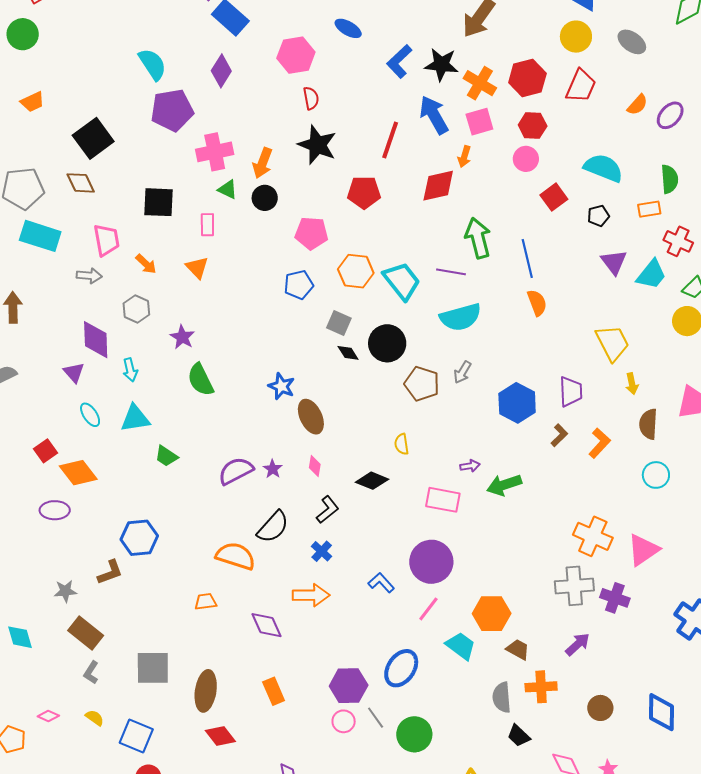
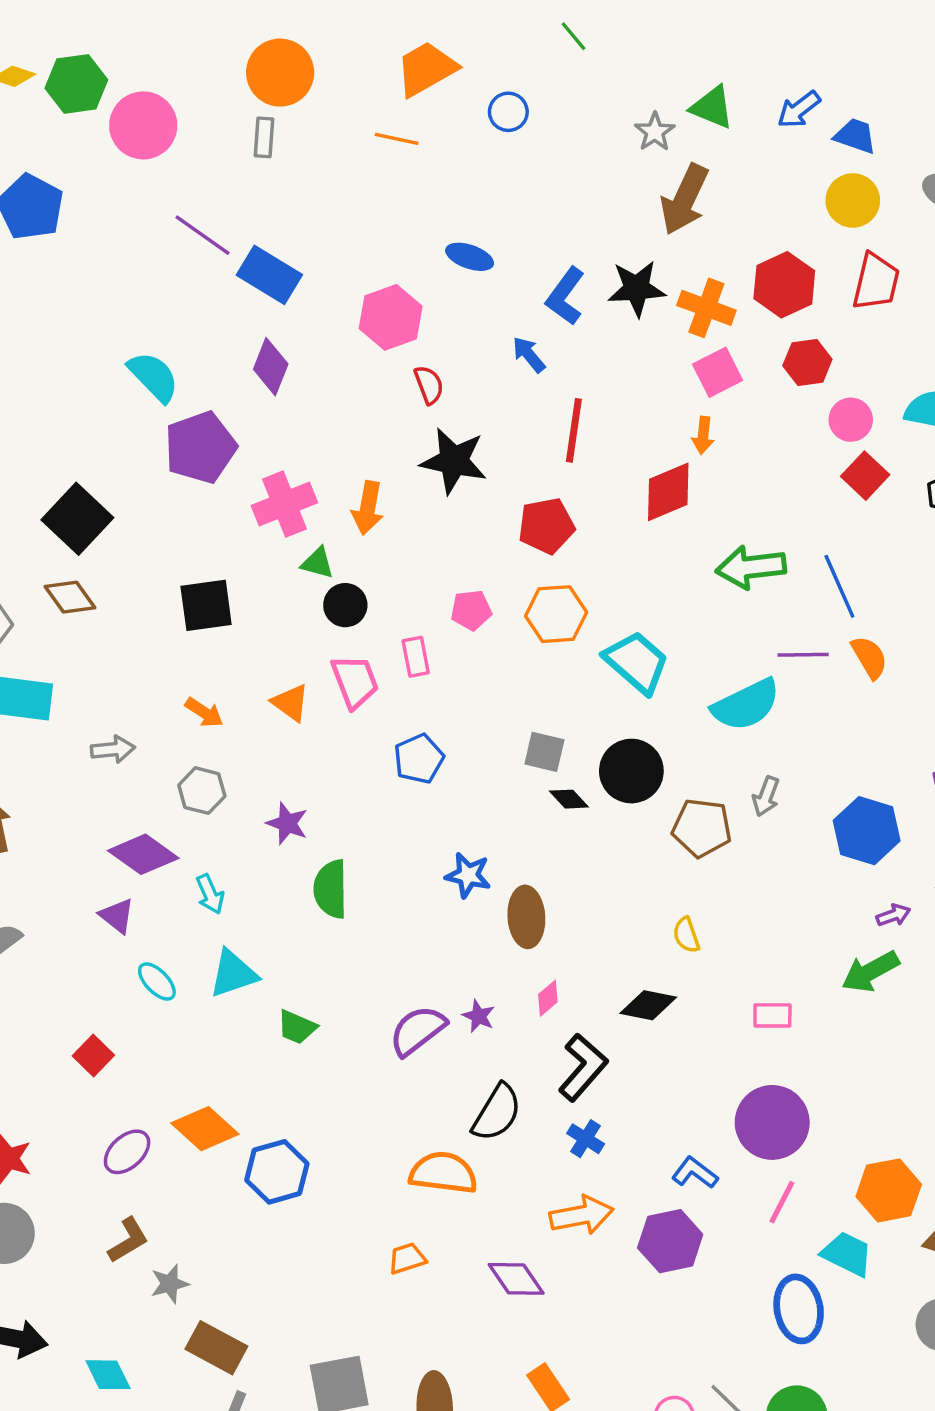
blue arrow: (434, 115) -> (529, 355), moved, size x0.6
pink circle: (526, 159) -> (851, 420), moved
black circle: (265, 198) -> (345, 605), moved
pink rectangle: (207, 225) -> (416, 657), moved
pink pentagon: (311, 233) -> (471, 610), size x0.7
green arrow: (478, 238) -> (751, 567), turned -72
pink trapezoid: (106, 240) -> (355, 681), moved
orange hexagon: (356, 271) -> (556, 614), moved
purple line: (451, 272) -> (803, 655), moved
blue pentagon: (299, 285) -> (419, 759), moved
purple diamond: (96, 340) -> (143, 854), turned -42
green semicircle: (200, 380) -> (331, 889), turned 36
brown ellipse: (311, 417) -> (526, 917), turned 32
pink diamond: (315, 466) -> (548, 998), turned 50
purple arrow: (470, 466) -> (893, 915), moved
orange diamond: (78, 473) -> (205, 1129), moved
pink rectangle: (443, 500) -> (772, 1015), size x0.7
purple ellipse: (55, 510) -> (127, 1152), turned -32
black L-shape: (328, 510) -> (583, 1067), size x1.4
brown L-shape: (110, 572) -> (128, 1240), moved
blue ellipse: (401, 668) -> (799, 1309), moved, turned -33
purple hexagon: (349, 686) -> (670, 1241), moved

